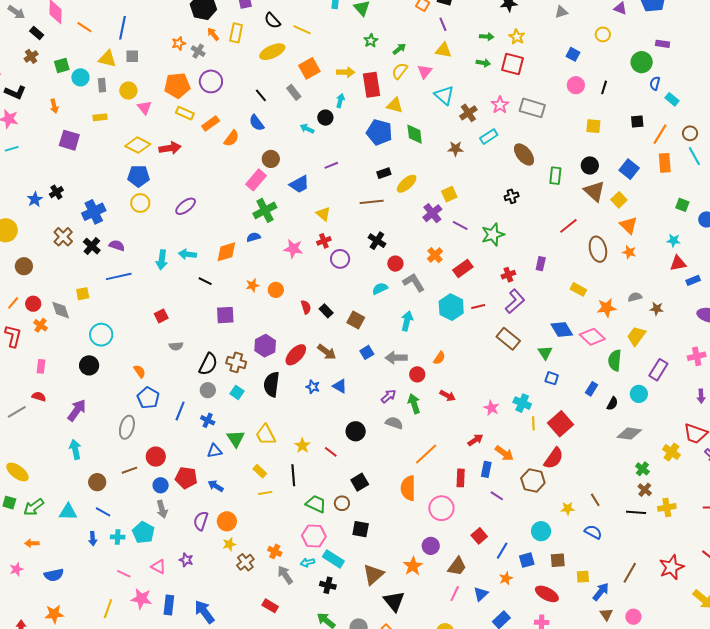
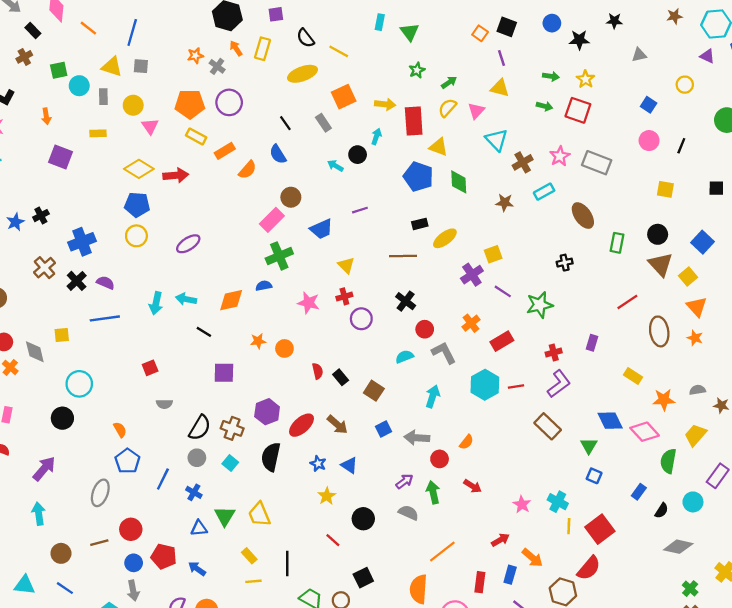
yellow star: (302, 446) -> (327, 496), moved

